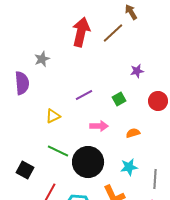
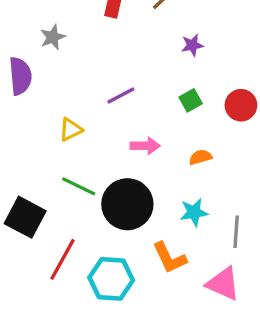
purple star: (137, 71) -> (192, 45), moved
green square: (119, 99) -> (191, 100), moved
black square: (25, 170) -> (25, 217), size x1.4

